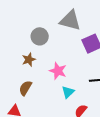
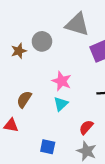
brown star: (29, 60) -> (19, 51), moved
cyan triangle: (68, 92) -> (61, 104), moved

